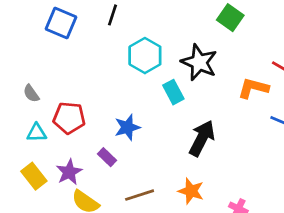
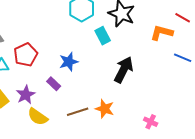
red pentagon: (69, 118) -> (26, 55), turned -30
orange star: (191, 191) -> (105, 109), moved

